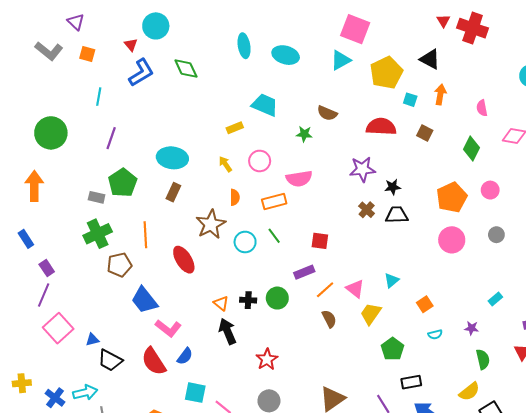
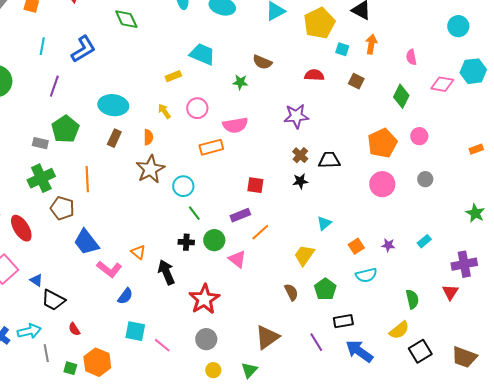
blue L-shape: (141, 73) -> (83, 49), moved
red semicircle: (381, 127) -> (314, 75), size x0.7
black star: (393, 187) -> (300, 181), moved
orange semicircle: (235, 197) -> (148, 137), moved
green line: (274, 236) -> (194, 213), moved
red ellipse: (184, 260) -> (21, 228), moved
brown pentagon: (119, 265) -> (62, 208), turned 30
pink triangle: (355, 289) -> (237, 259), moved
orange triangle: (221, 303) -> (138, 252), moved
brown semicircle: (329, 319) -> (291, 292), moved
purple star: (471, 328) -> (388, 245), moved
cyan semicircle: (435, 334) -> (366, 275), size x1.5
blue triangle: (92, 340) -> (36, 280), turned 48
red star: (267, 359) -> (204, 299), size x1.4
red semicircle: (154, 361) -> (74, 329), moved, size x0.5

